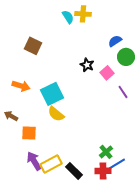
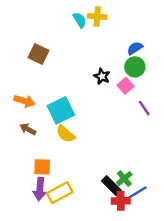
green circle: (126, 57) -> (135, 67), moved
brown arrow: (11, 116) -> (28, 129), moved
orange square: (29, 133) -> (42, 167), moved
purple arrow: (34, 161) -> (40, 189), turned -144
black rectangle: (74, 171) -> (111, 186), moved

